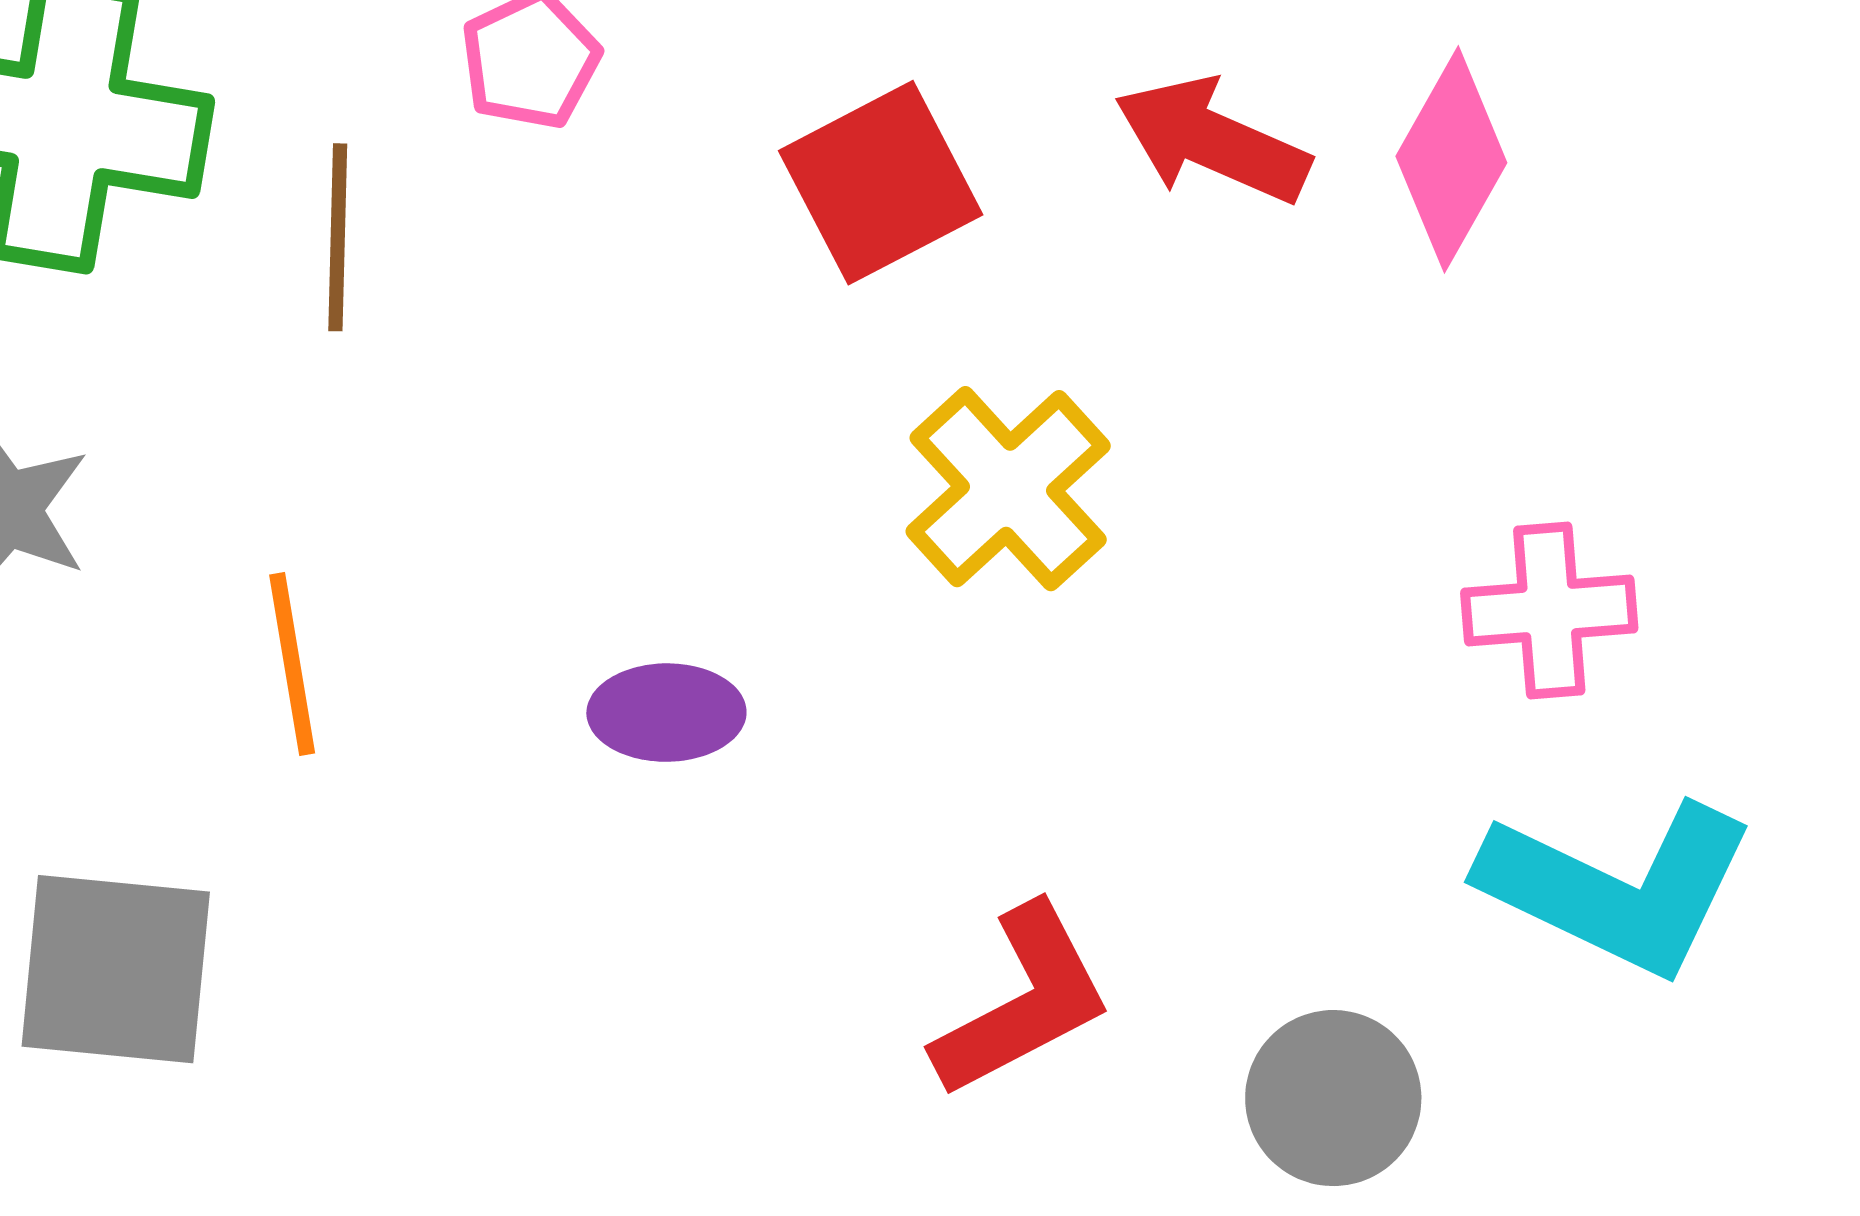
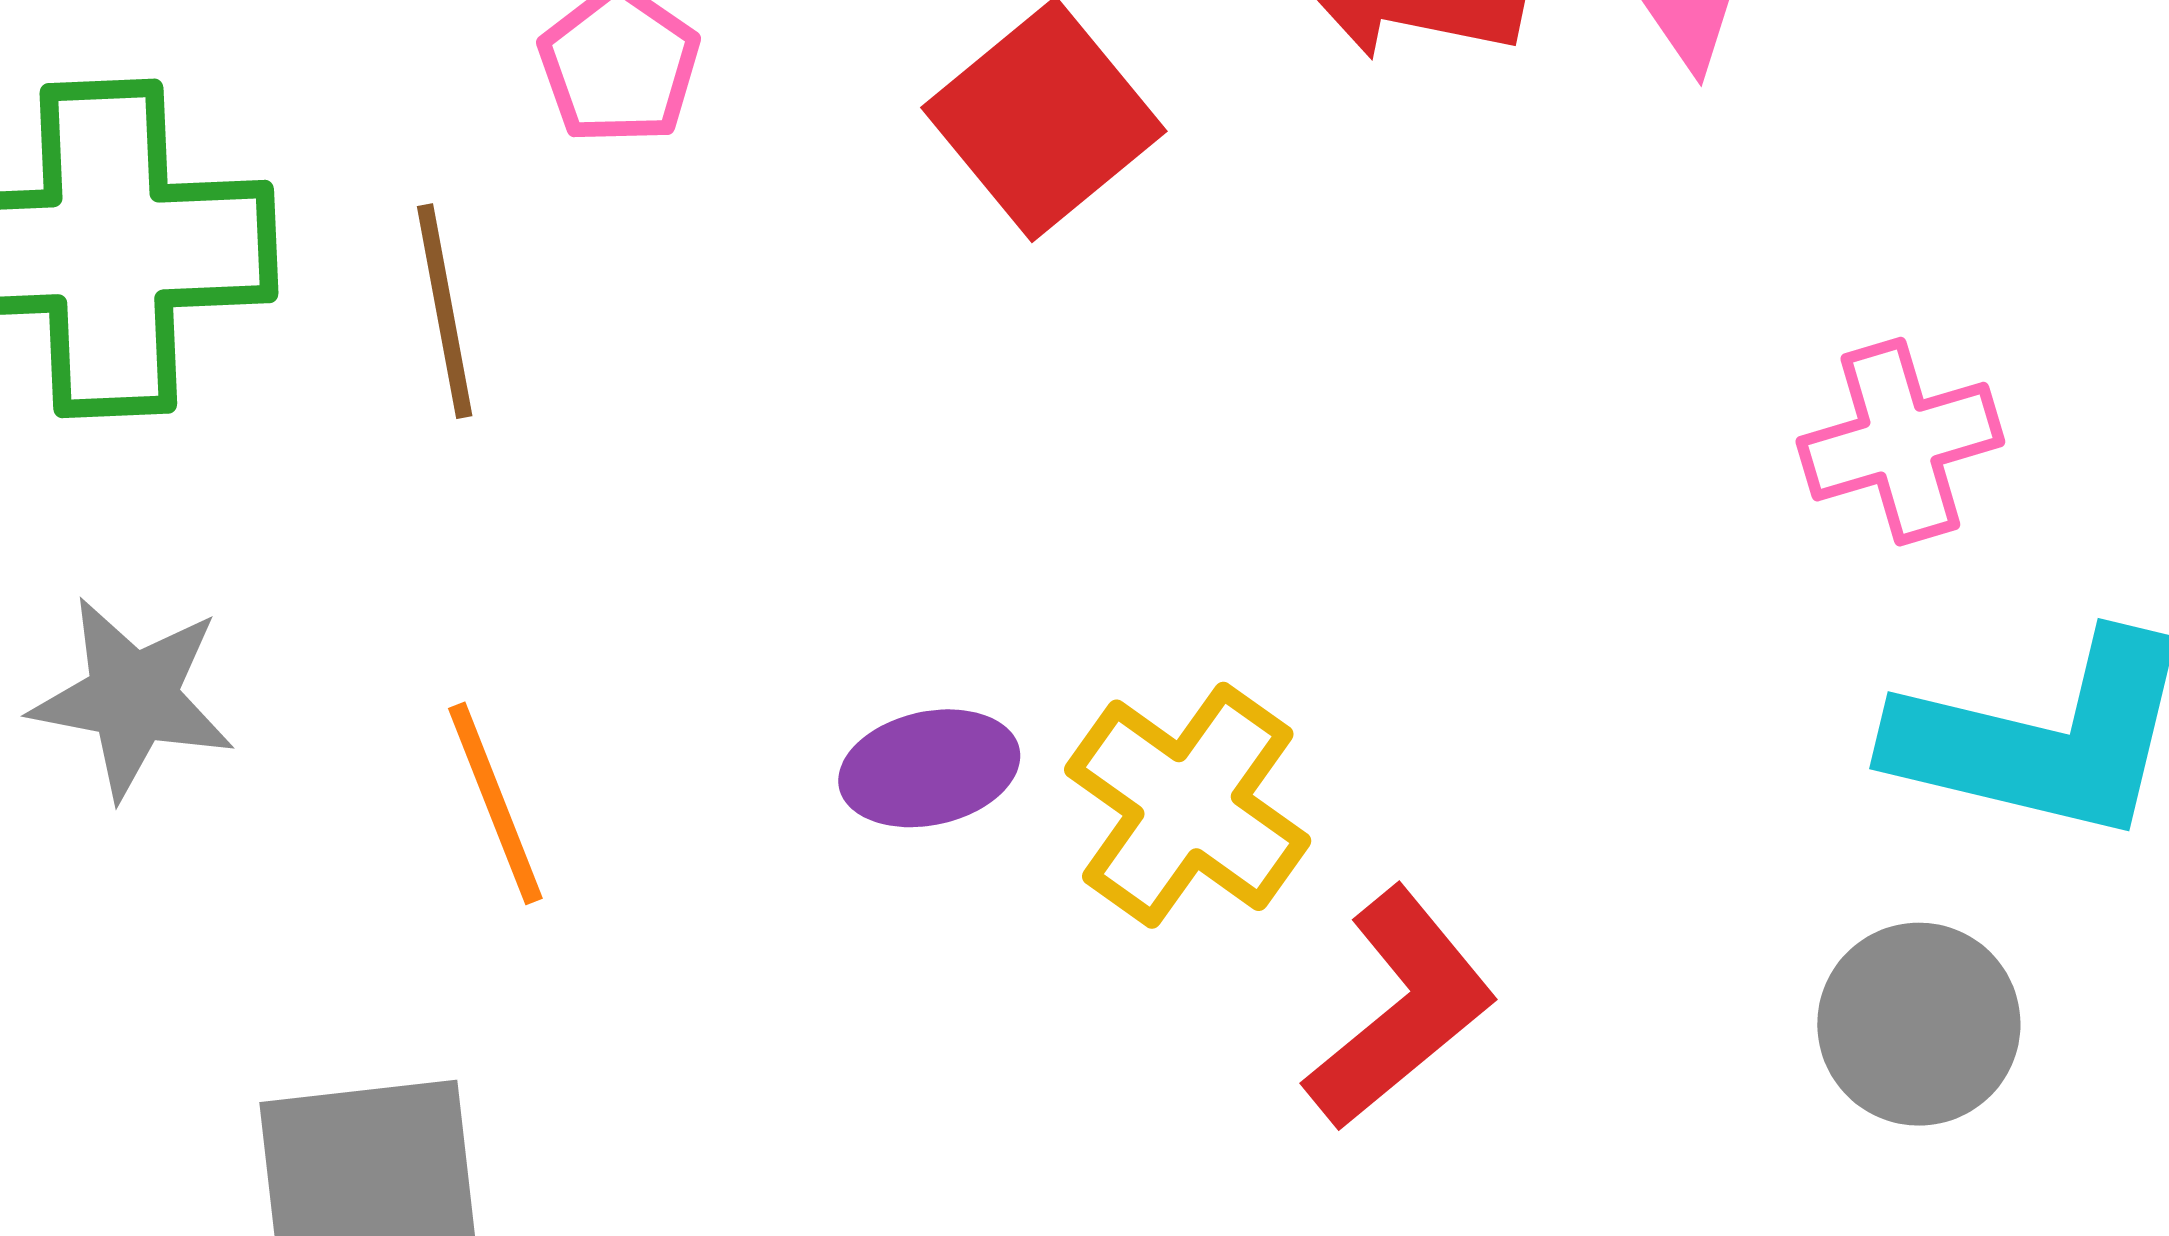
yellow cross: (1008, 489) -> (1188, 805), moved
gray circle: (1333, 1098) -> (1919, 1024), moved

